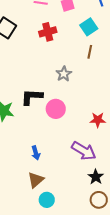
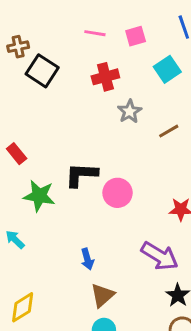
brown line: (90, 52) -> (169, 131), moved, turned 48
gray star: (64, 74) -> (130, 111), moved
brown triangle: (36, 180) -> (102, 295), moved

